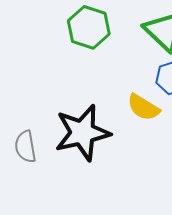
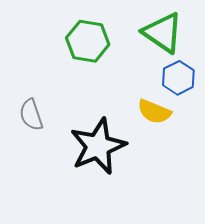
gray semicircle: (25, 147) -> (31, 115), moved

